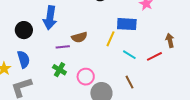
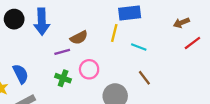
black circle: (24, 30) -> (14, 19), moved
brown arrow: (170, 40) -> (181, 23), turned -88
red line: (154, 56) -> (192, 43), moved
pink circle: (86, 77) -> (89, 69), moved

